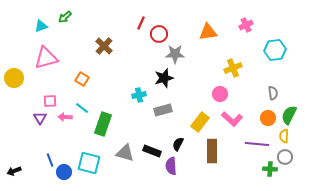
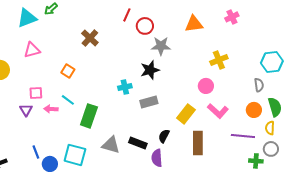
cyan triangle: (41, 26) -> (27, 18), size x1.5
cyan hexagon: (275, 50) -> (272, 62), moved
pink triangle: (46, 58) -> (32, 50), size x0.7
green semicircle: (289, 115) -> (275, 107), turned 138

